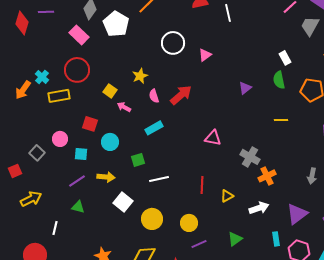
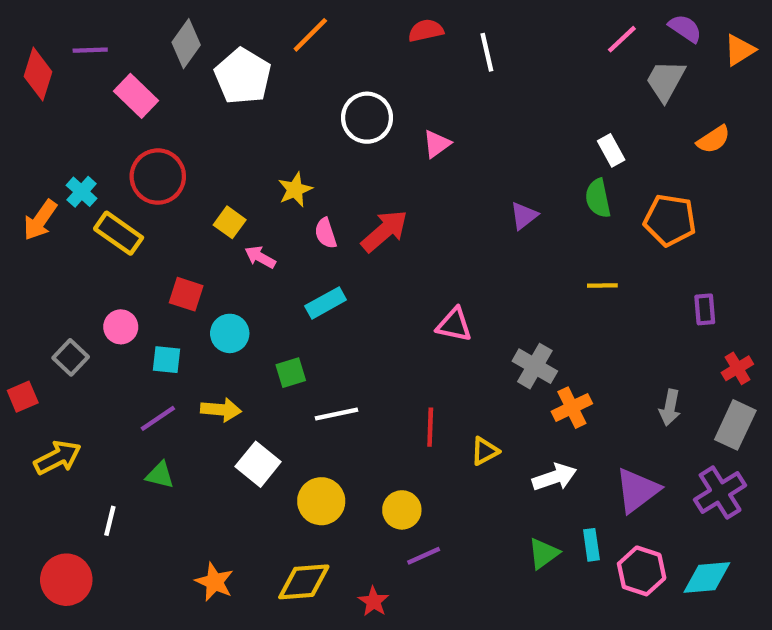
pink rectangle: (79, 35) -> (136, 96), moved
yellow rectangle: (59, 96) -> (119, 233), turned 45
green triangle: (235, 239) -> (544, 554), moved

